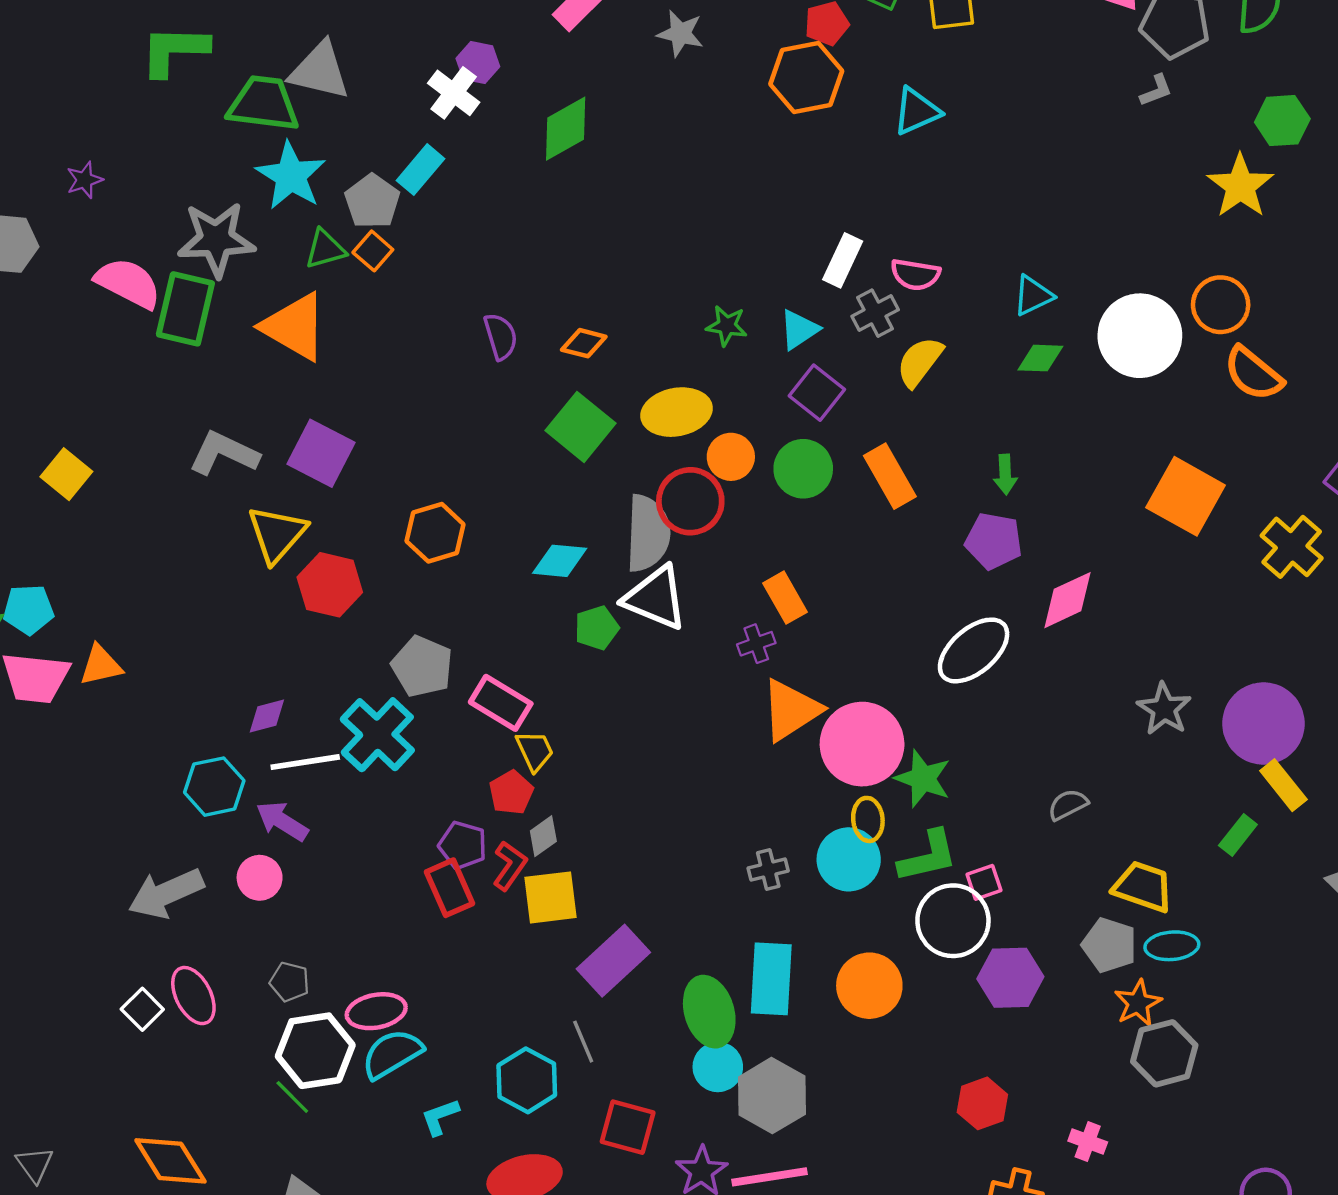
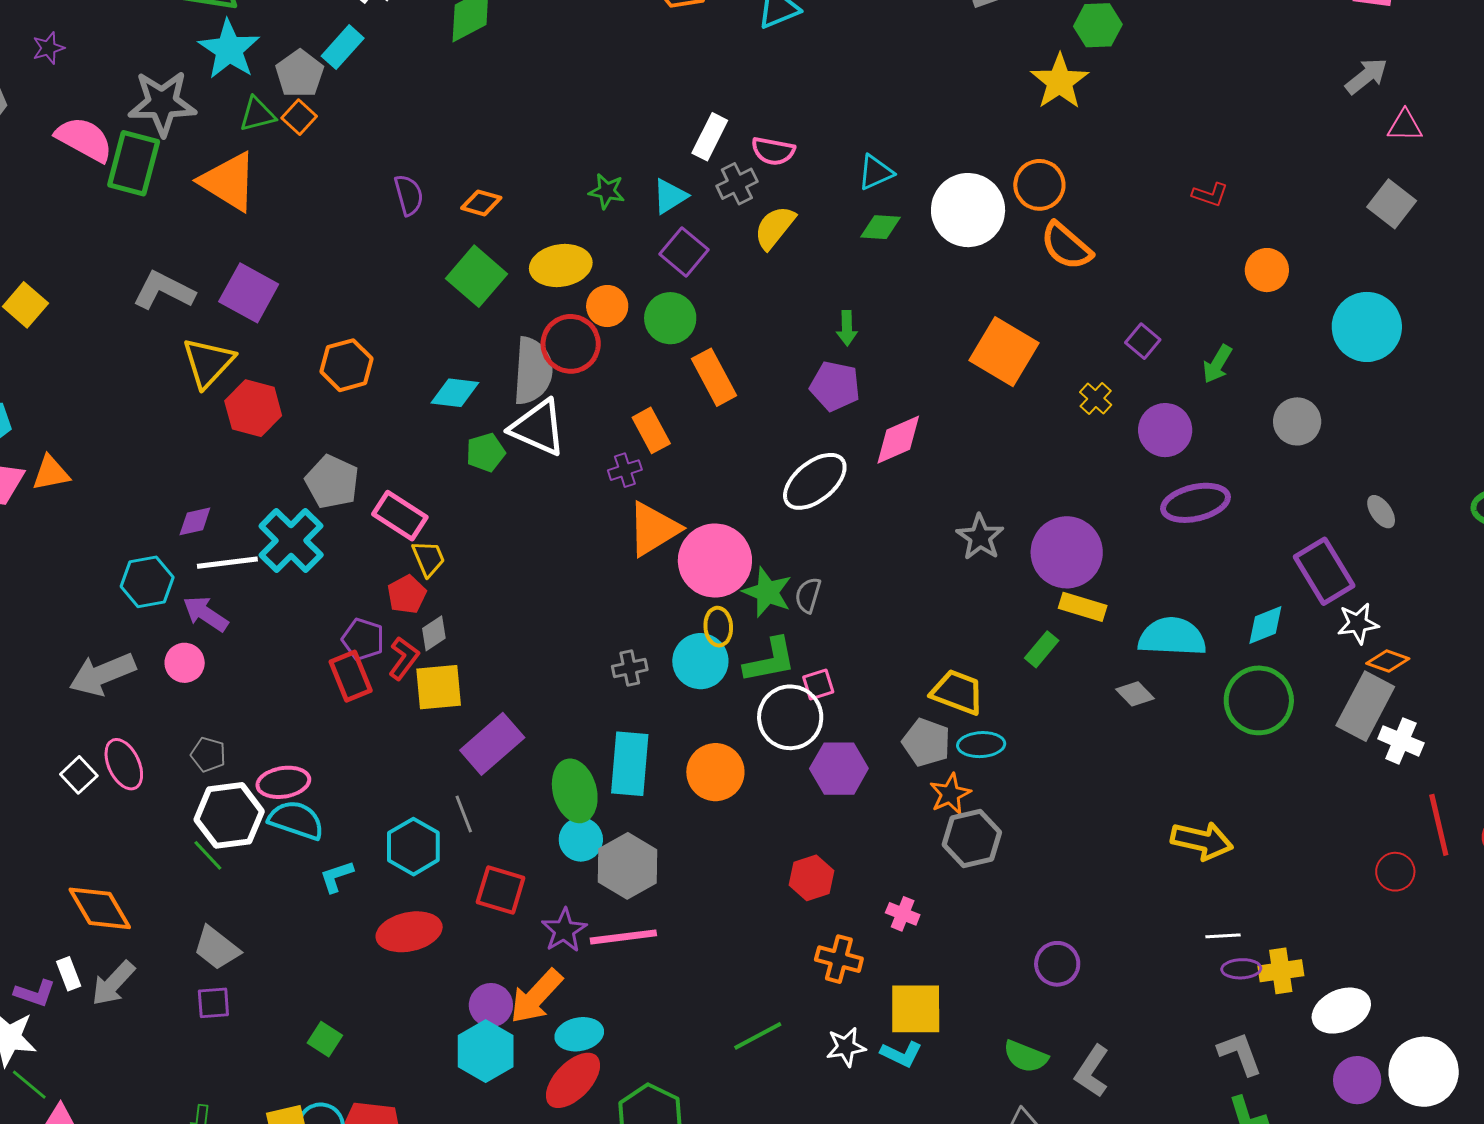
orange rectangle: (890, 476) -> (714, 377), moved
yellow cross: (1292, 547) -> (1096, 399), size x0.6
yellow rectangle: (1283, 785) -> (1083, 607), turned -36
gray semicircle: (1068, 805) -> (808, 595), moved, turned -48
cyan semicircle: (392, 1054) -> (296, 820), turned 48

